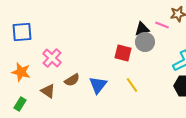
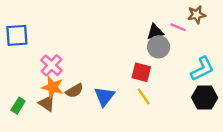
red square: (123, 53) -> (141, 72), moved
orange star: (21, 72) -> (53, 87), moved
green rectangle: (20, 104) -> (18, 106), moved

